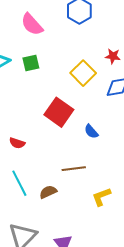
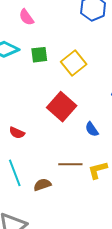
pink semicircle: (32, 24) -> (26, 17), moved, size x0.7
yellow square: (83, 73) -> (74, 63), moved
yellow L-shape: (101, 197) -> (98, 170), moved

